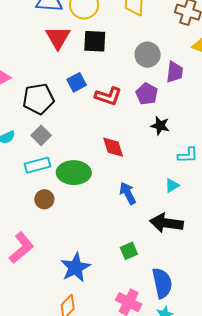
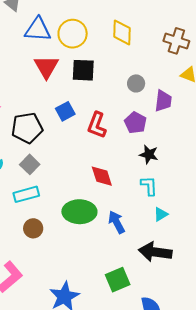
gray circle: (148, 55) -> (136, 83), size x0.7
red L-shape: (108, 96) -> (97, 125), turned 92
cyan L-shape: (188, 155) -> (149, 186), moved, turned -90
green ellipse: (74, 173) -> (79, 212), moved
green square: (129, 251) -> (118, 280), size x1.4

